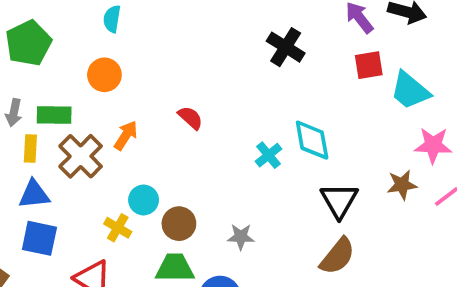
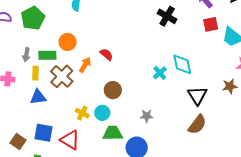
orange circle: (104, 75) -> (68, 42), moved
red semicircle: (190, 118) -> (106, 54), moved
cyan circle: (144, 200) -> (102, 113), moved
brown circle: (179, 224) -> (113, 90), moved
blue square: (39, 238) -> (43, 133), moved

